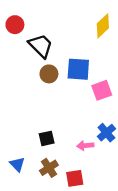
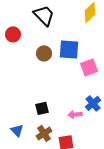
red circle: (15, 25) -> (13, 34), moved
black trapezoid: (41, 46) -> (44, 15), moved

